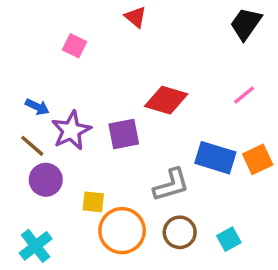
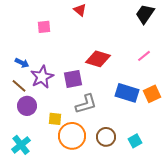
pink square: (75, 46) -> (44, 27), turned -32
gray L-shape: (171, 185) -> (86, 104), moved

